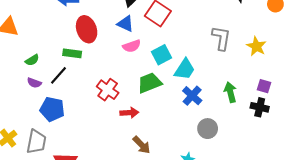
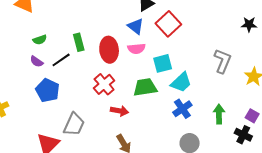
red ellipse: (87, 29) -> (109, 50), moved
green rectangle: (72, 53) -> (79, 42), turned 54
gray trapezoid: (36, 142) -> (74, 124), moved

